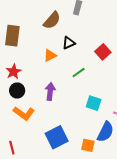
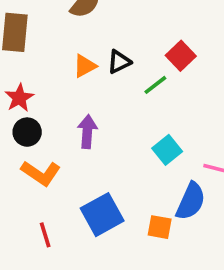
black triangle: (69, 43) -> (119, 62), moved
green line: (79, 73) -> (155, 85), moved
cyan square: (94, 103) -> (167, 150), turned 35
red line: (12, 148) -> (45, 235), moved

